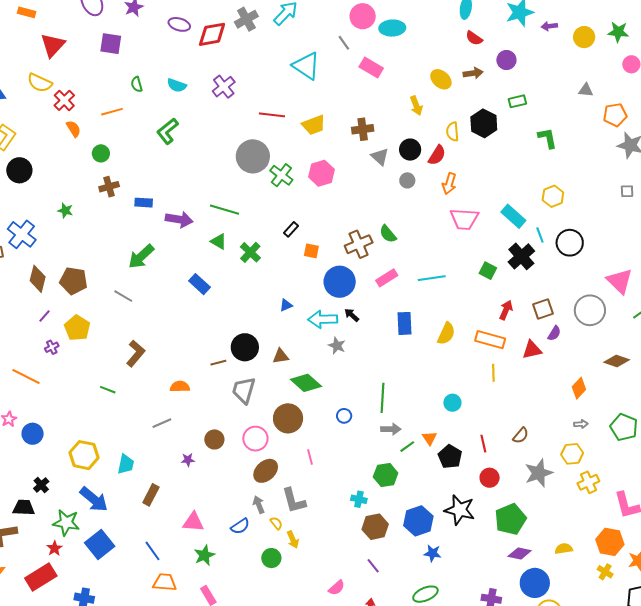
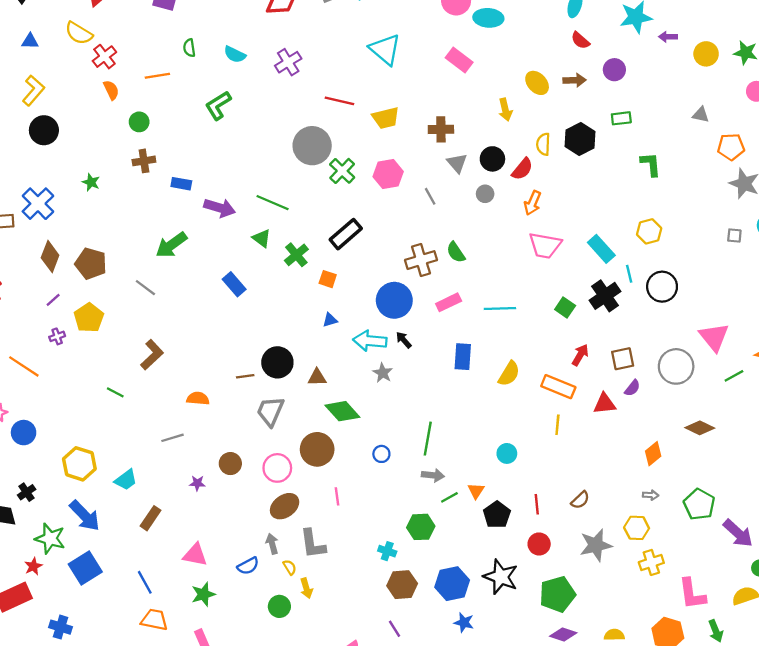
gray line: (344, 43) -> (430, 196), moved
black rectangle: (291, 229) -> (346, 234), size x1.8
orange square: (311, 251) -> (328, 279), moved
cyan trapezoid: (126, 464) -> (126, 480), turned 35

